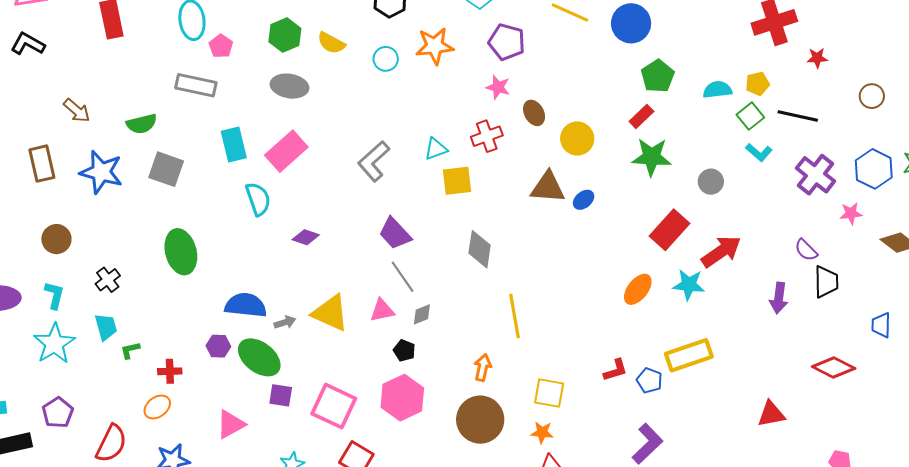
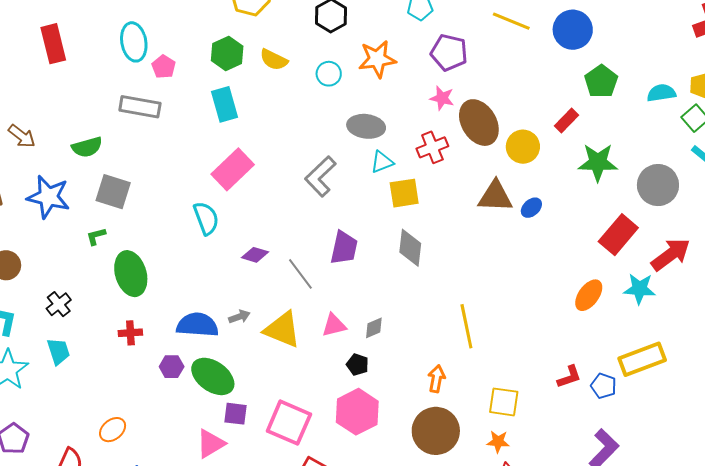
gray ellipse: (290, 86) -> (366, 126), moved
brown ellipse: (534, 113) -> (479, 123), size x1.8
red rectangle: (641, 116) -> (566, 120), moved
cyan rectangle: (234, 145) -> (225, 104), moved
gray circle: (711, 182) -> (658, 185), size x1.6
purple trapezoid: (395, 233) -> (344, 248), turned -123
gray diamond: (480, 249) -> (410, 248), moved
gray line: (402, 277) -> (300, 274), moved
gray arrow: (285, 322) -> (239, 317), moved
green L-shape: (130, 350) -> (96, 236), moved
red cross: (170, 371) -> (130, 333), moved
pink triangle: (231, 424) -> (211, 444), moved

